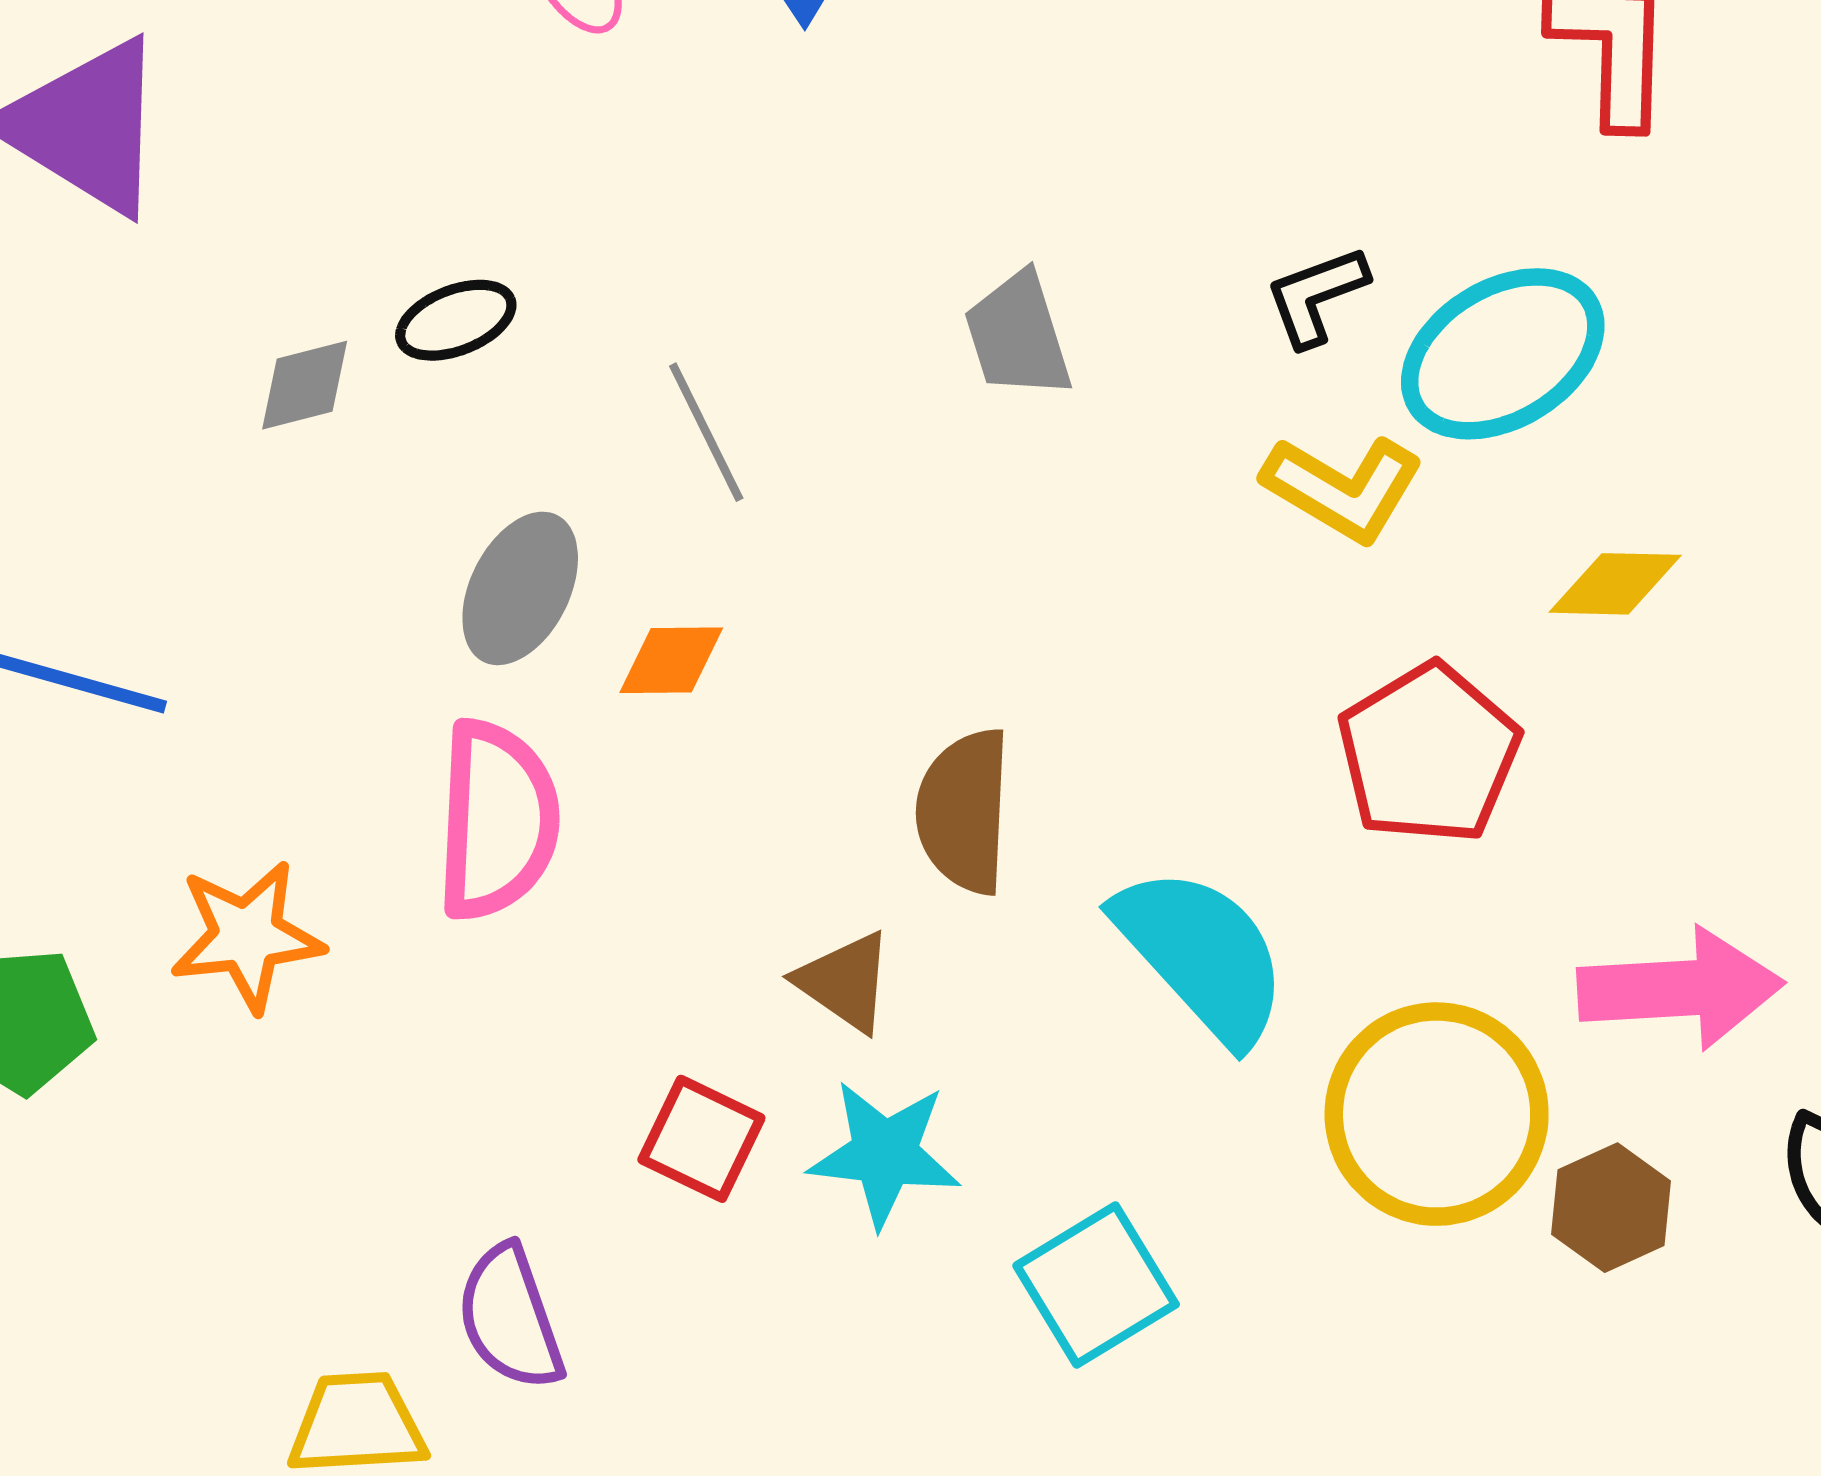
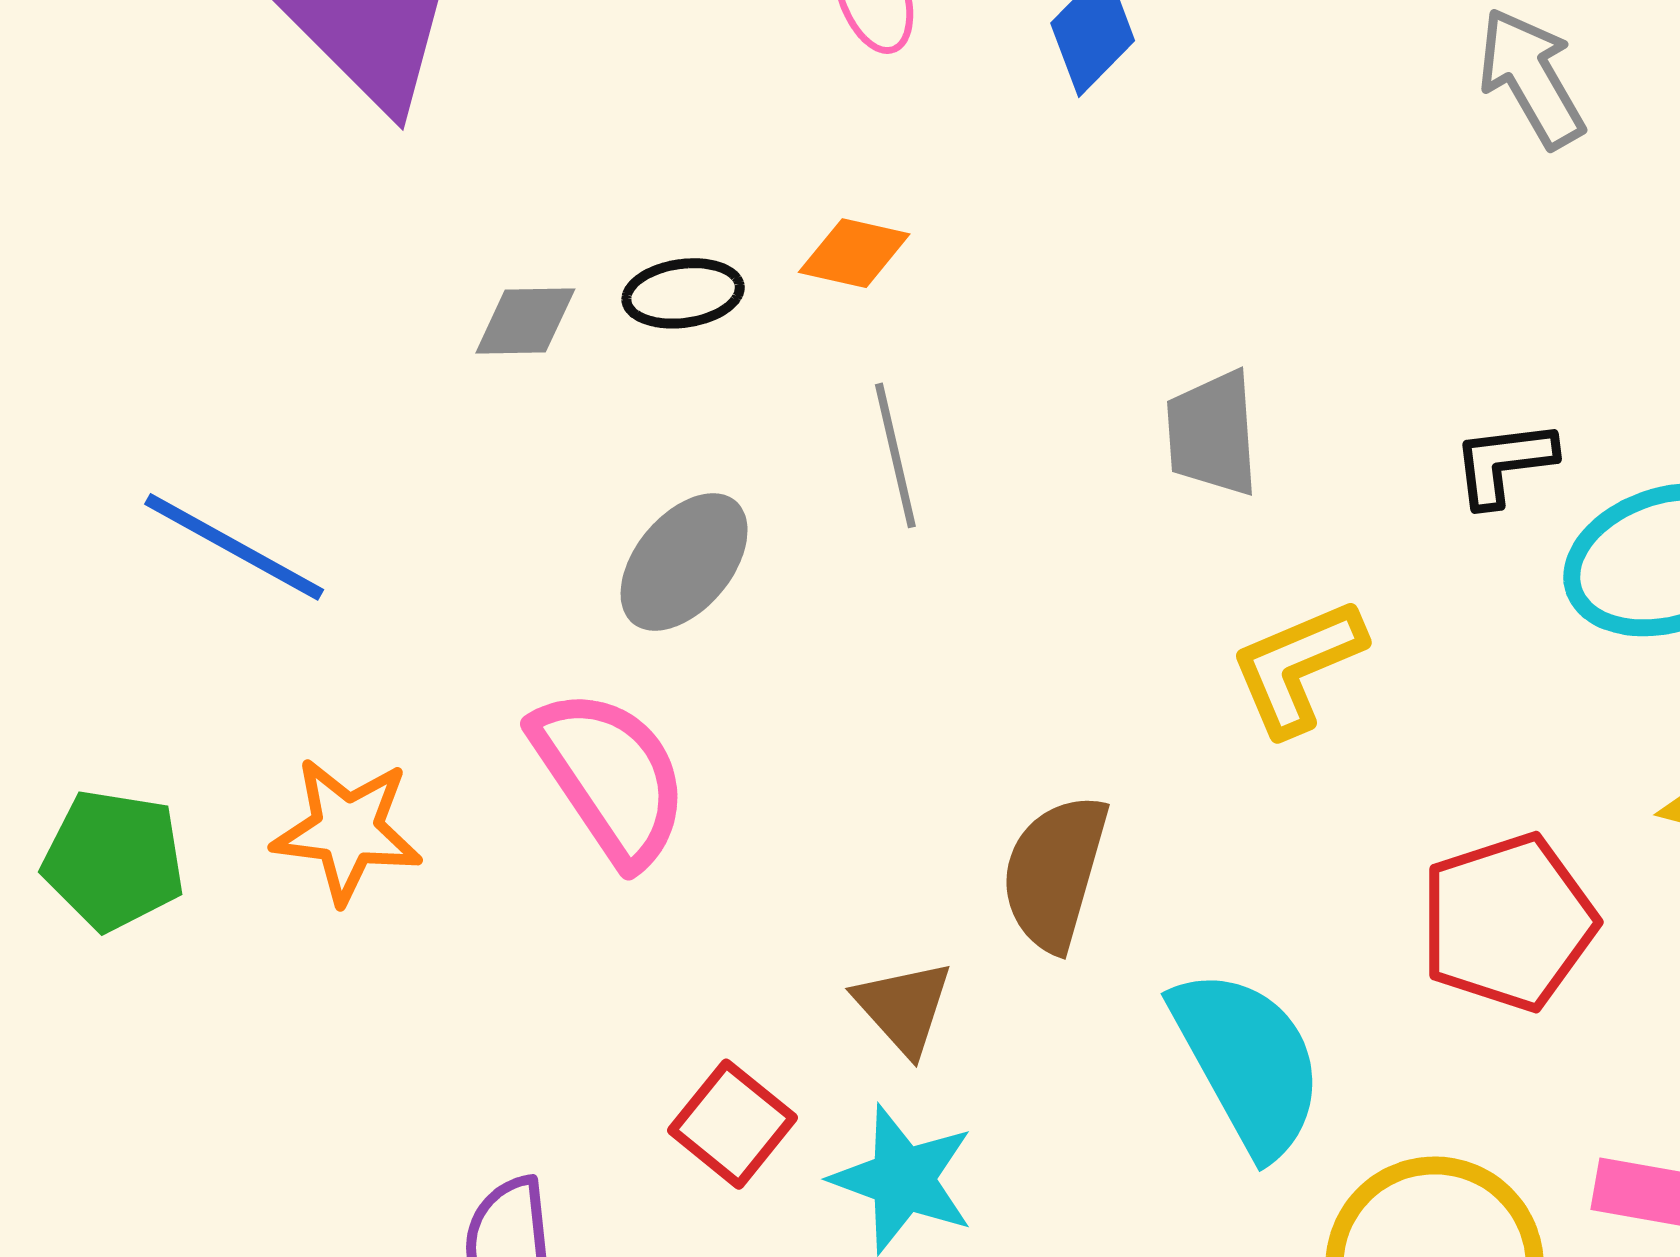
yellow L-shape: (1343, 488) -> (1297, 667), moved, turned 113
orange diamond: (671, 660) -> (854, 253), moved
pink semicircle: (497, 820) -> (610, 776), turned -50

